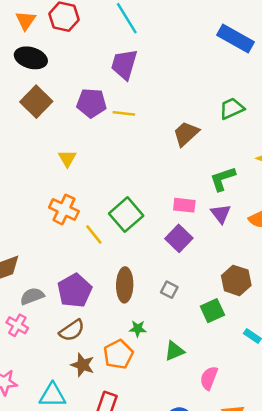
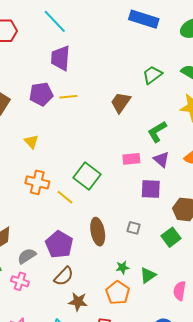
purple square: (179, 238) -> (151, 189), moved, turned -30
green star: (138, 329) -> (122, 267), moved
orange pentagon: (118, 354) -> (118, 293), moved

